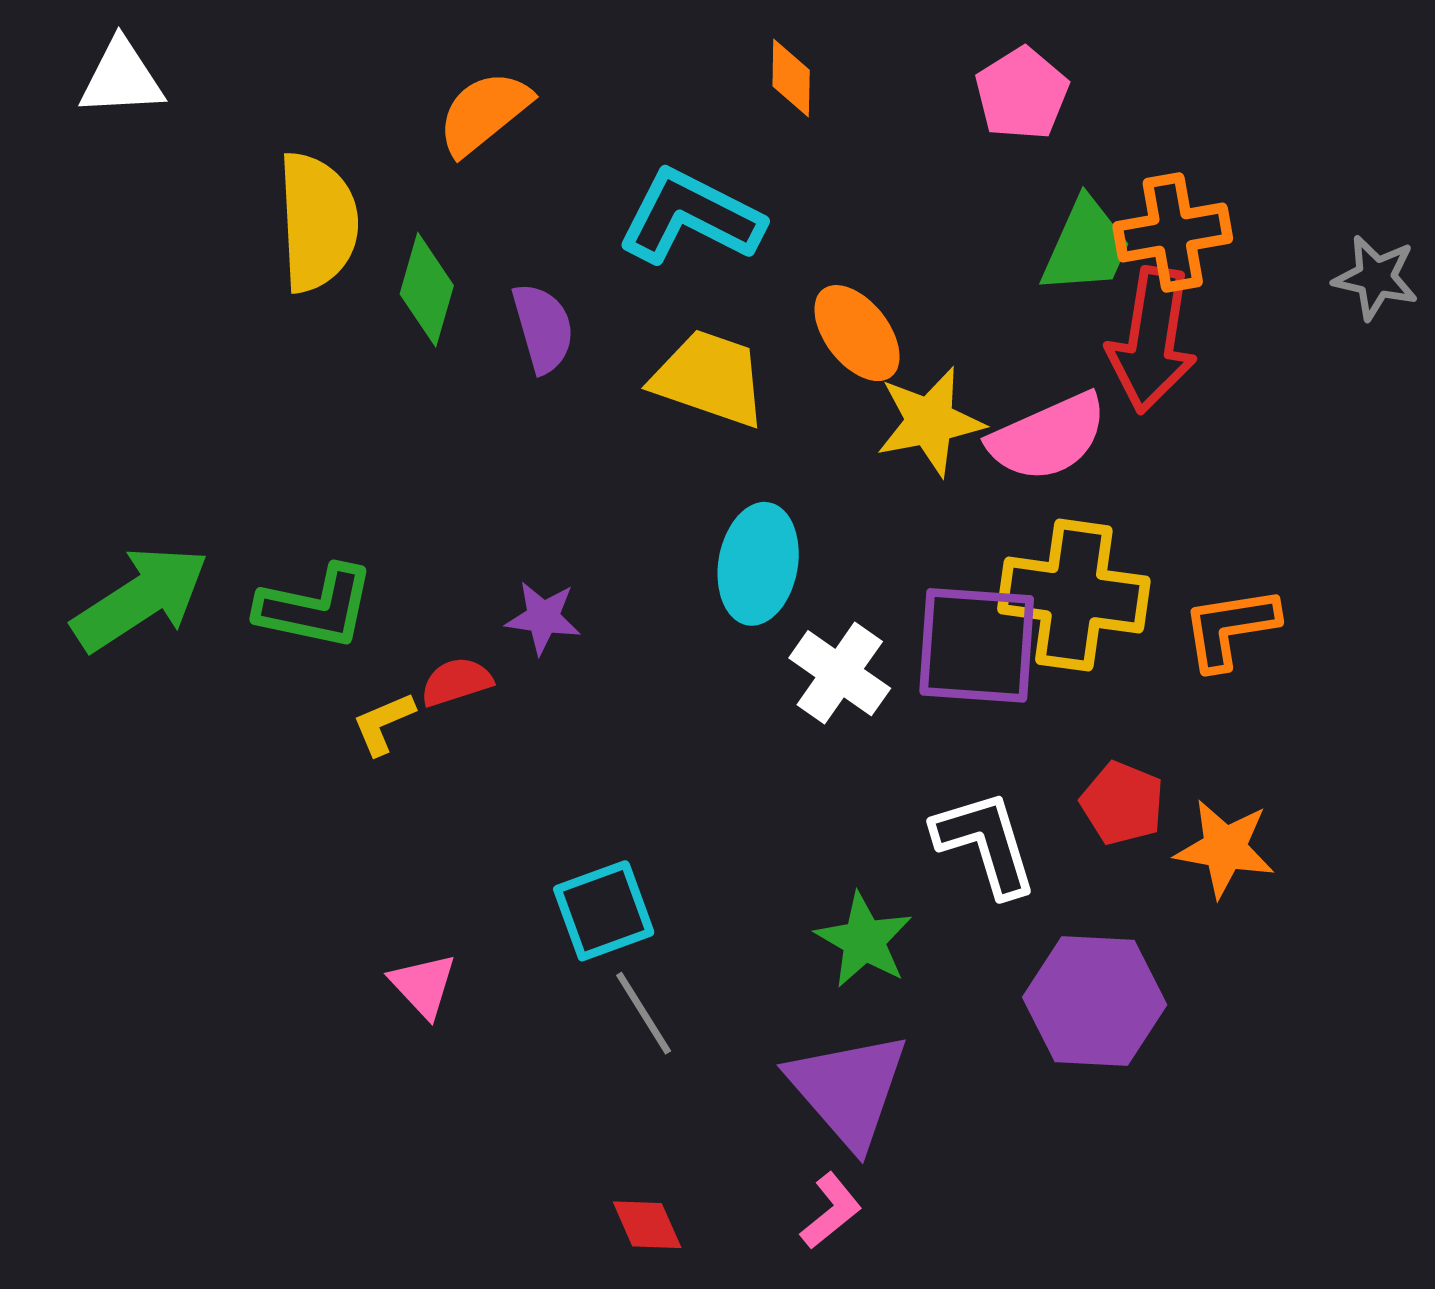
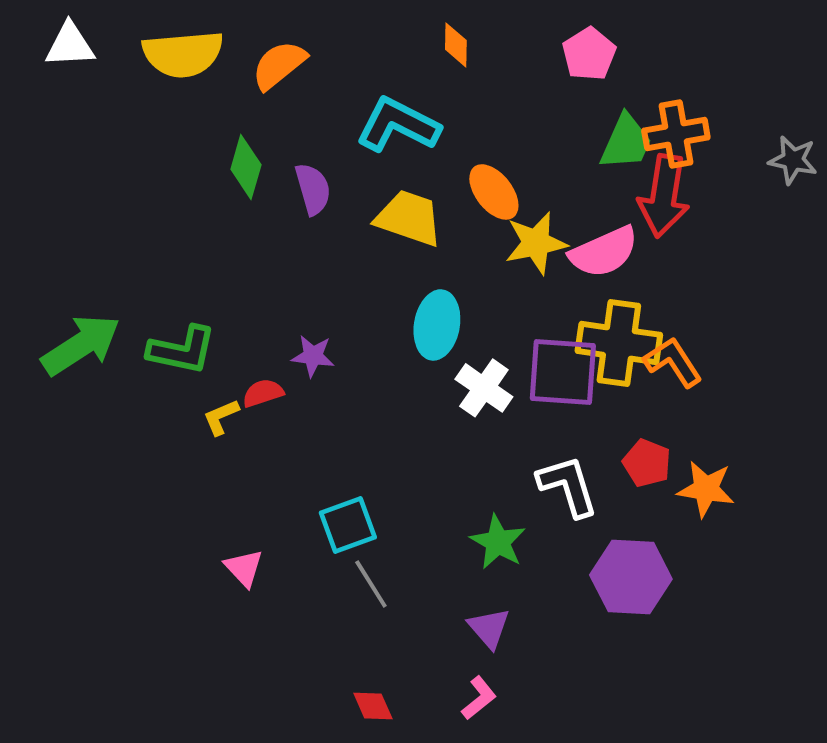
yellow semicircle: (317, 222) -> (183, 54), moved, turned 88
orange L-shape: (1230, 628) -> (673, 362), moved, turned 66
purple triangle: (848, 1089) -> (489, 628), size x0.6

